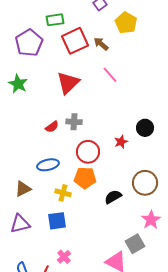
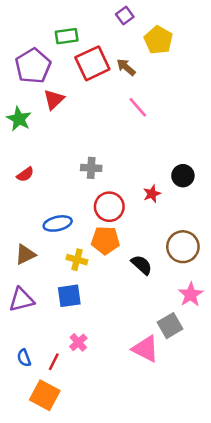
red triangle: (68, 83) -> (54, 99), moved, size x0.7
red semicircle: (52, 127) -> (25, 174), moved
black semicircle: (113, 197) -> (142, 265), turned 72

